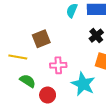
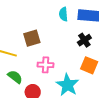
cyan semicircle: (72, 11) -> (63, 14), turned -32

